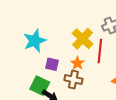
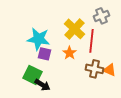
cyan star: (35, 41) -> (38, 39), moved, turned 30
brown cross: (73, 79) -> (94, 69), moved

